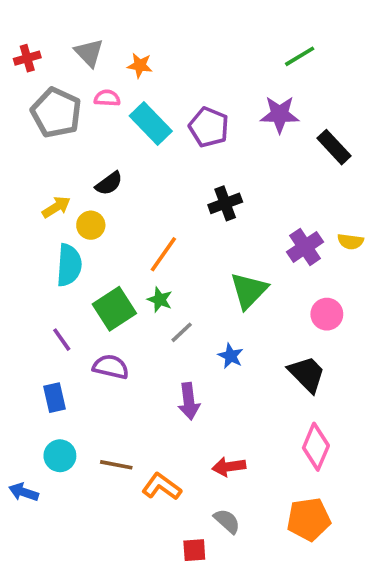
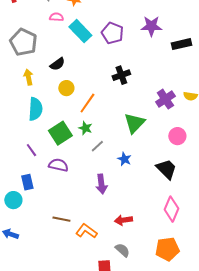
gray pentagon: (56, 113) -> (23, 42), moved
black rectangle: (334, 147) -> (181, 44), turned -60
yellow arrow: (56, 207) -> (28, 77), turned -70
yellow circle: (91, 225) -> (66, 88), moved
cyan circle: (60, 456) -> (13, 200), moved

